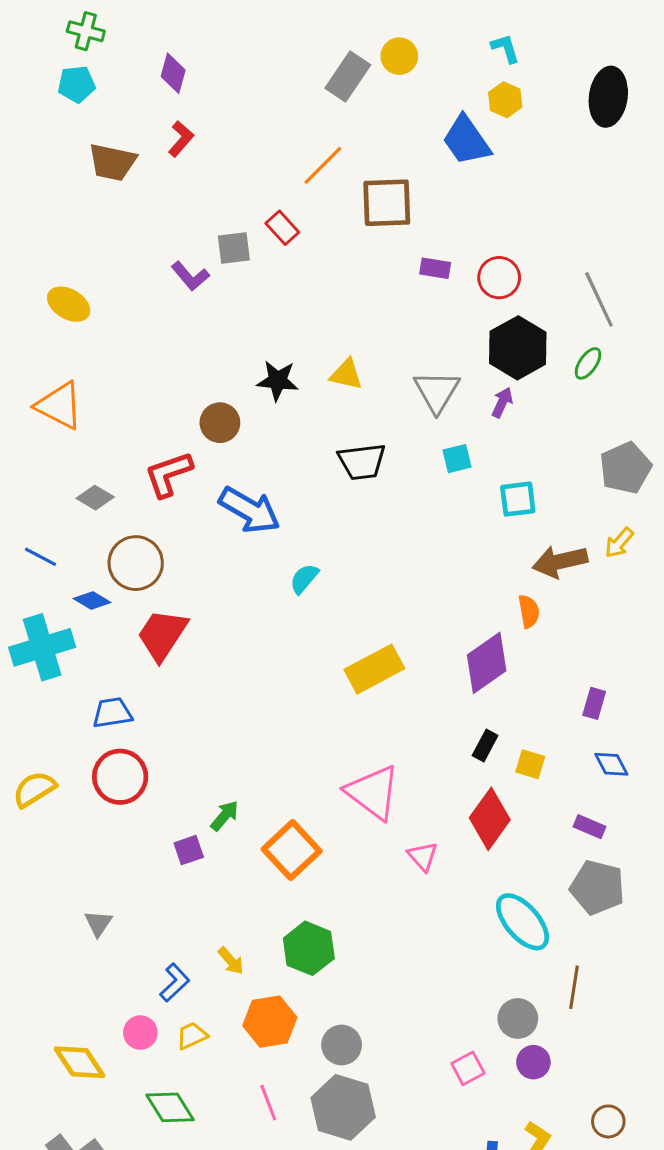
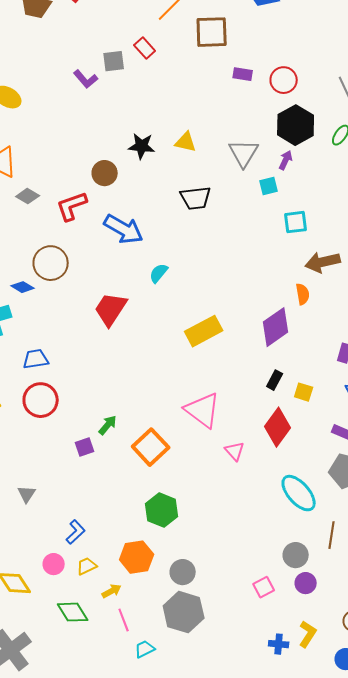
cyan square: (457, 459) -> (269, 186), moved
gray diamond: (95, 498) -> (28, 196), moved
red trapezoid: (162, 635) -> (111, 309), moved
yellow arrow: (231, 961) -> (112, 591), moved, turned -78
pink line: (268, 1103) -> (124, 620), moved

